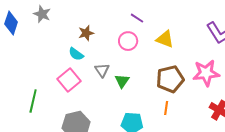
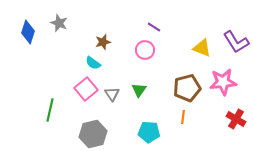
yellow triangle: (165, 39) -> (202, 48), moved
gray triangle: (102, 70) -> (112, 94), moved

